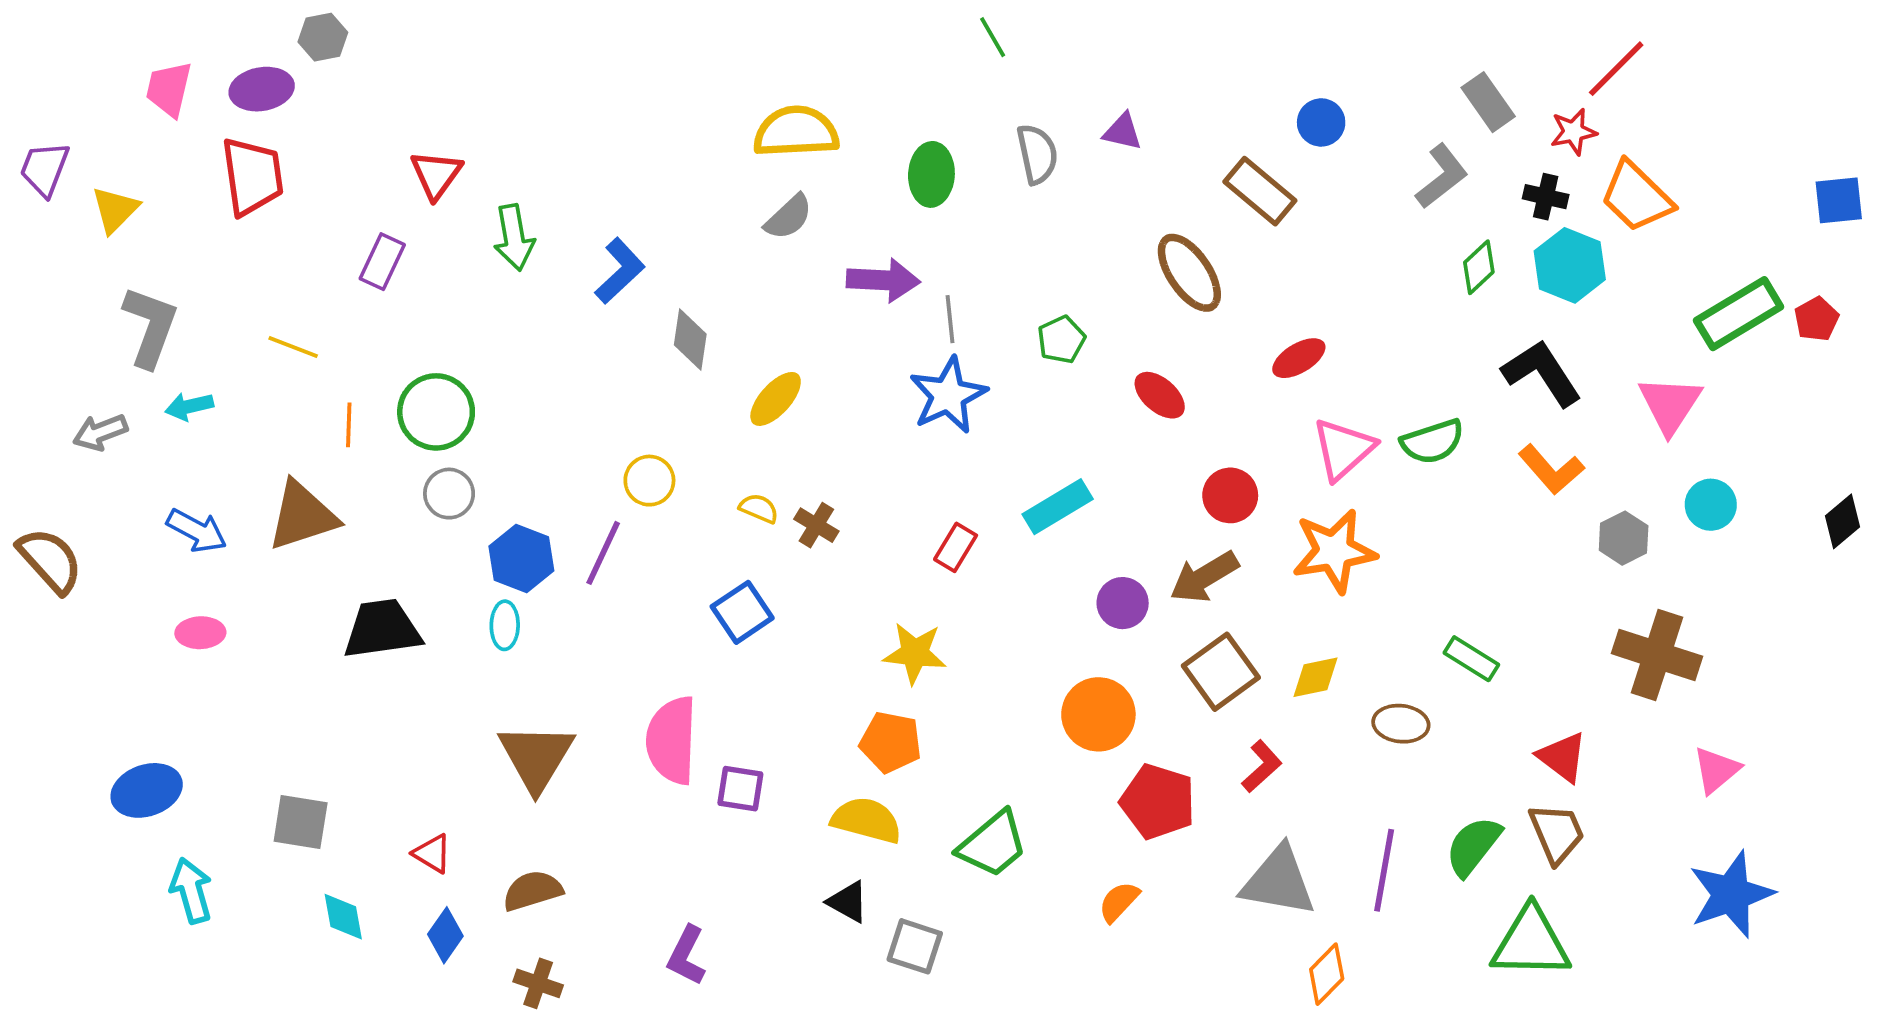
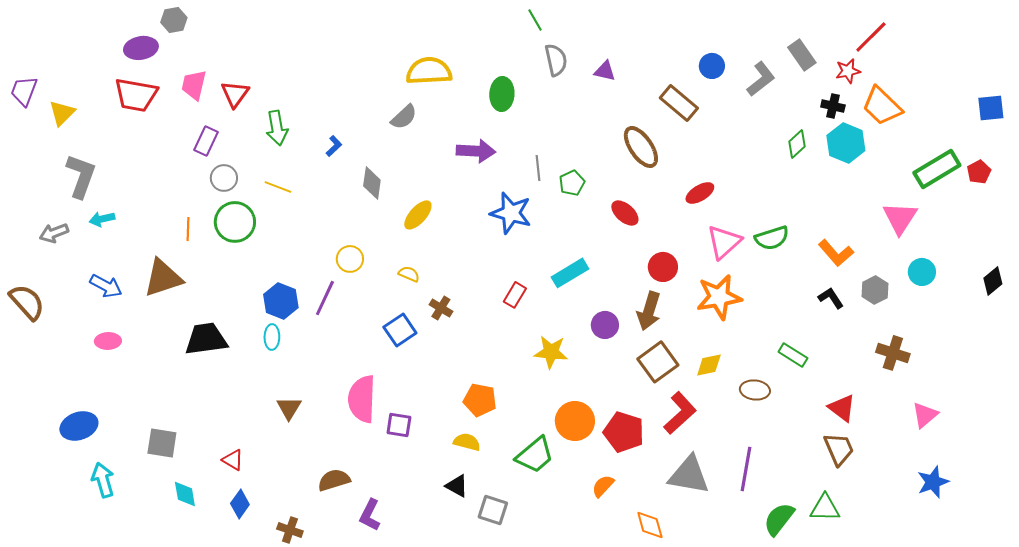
pink trapezoid: (169, 89) -> (194, 85), moved
gray semicircle: (1037, 154) -> (556, 60), moved
red trapezoid: (252, 176) -> (136, 95), turned 108
gray L-shape: (1442, 176) -> (761, 79), moved
gray semicircle: (789, 217) -> (404, 117), moved
blue L-shape: (620, 271) -> (334, 146), size x0.6
gray line: (950, 319) -> (538, 168), moved
yellow line: (293, 347) -> (278, 187), moved
black L-shape: (1542, 373) -> (831, 298), moved, size x0.6
blue star: (948, 395) -> (511, 213), turned -30
gray circle: (449, 494) -> (224, 178), moved
brown cross: (816, 525) -> (441, 308), moved
brown arrow: (1204, 577) -> (649, 311), turned -42
yellow star: (915, 653) -> (551, 352), moved
brown cross: (1657, 655) -> (893, 353), size x0.7
orange circle: (1098, 714) -> (575, 421), moved
brown triangle: (536, 757) -> (289, 408), size x0.6
red L-shape: (1262, 766) -> (680, 413), size x1.5
yellow semicircle: (867, 820) -> (467, 442), size x0.7
green semicircle: (1473, 846) -> (779, 519), moved
brown semicircle: (533, 891) -> (334, 480), moved
blue star: (1731, 894) -> (933, 482), size x0.7
green triangle: (1531, 943) -> (825, 508), size x0.7
orange diamond: (1327, 974) -> (650, 525), moved, turned -60

